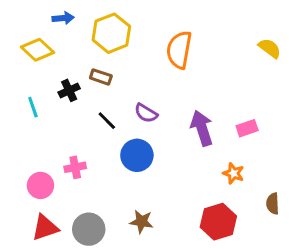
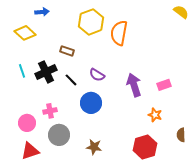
yellow hexagon: (111, 33) -> (91, 22), moved
yellow semicircle: (270, 48) -> (181, 12), moved
black cross: (69, 90) -> (46, 72), moved, size x1.5
gray circle: (89, 229) -> (59, 135), moved

